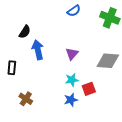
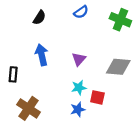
black semicircle: (25, 32) -> (39, 18), moved
red square: (89, 89) -> (97, 97), turned 32
brown cross: (26, 99) -> (28, 108), size x1.5

